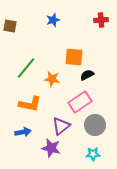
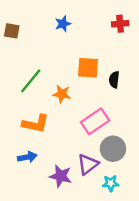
black semicircle: (87, 75) -> (114, 80), moved, turned -56
purple triangle: (61, 126) -> (88, 164), moved

